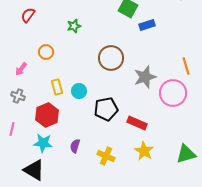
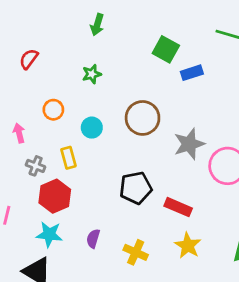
pink arrow: (21, 69) -> (19, 133), turned 128
cyan circle: (79, 91) -> (92, 128), moved
gray cross: (18, 96) -> (36, 166), moved

